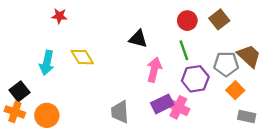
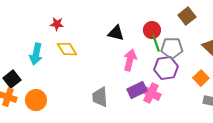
red star: (59, 16) -> (57, 24), moved
red circle: (187, 21) -> (152, 30), moved
gray pentagon: (226, 64) -> (172, 48), moved

